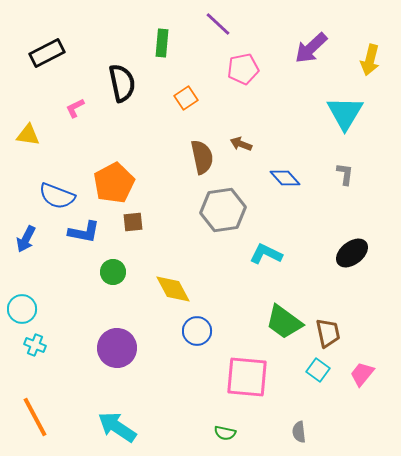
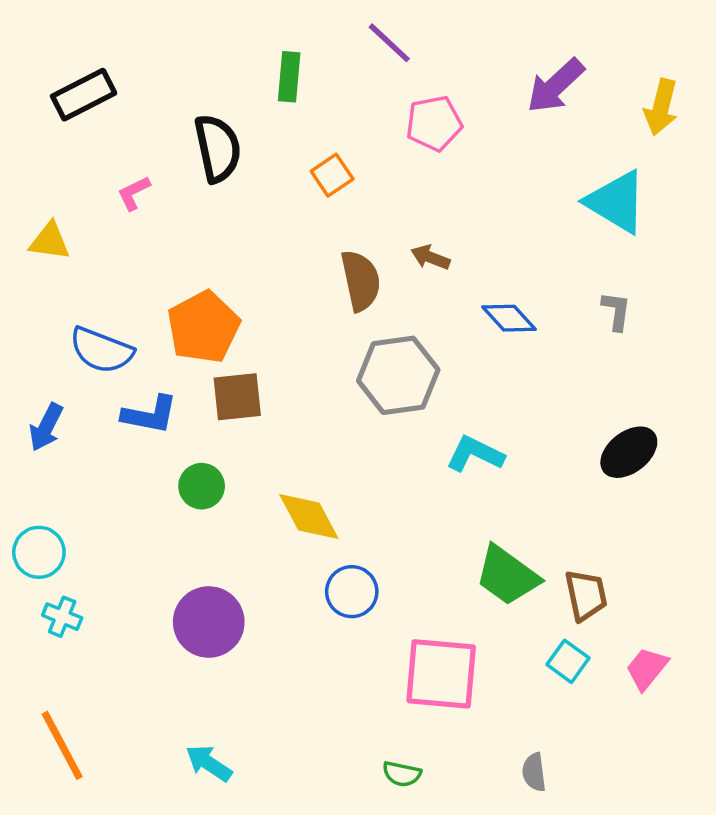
cyan triangle: (345, 113) -> (616, 202), turned -30
brown square: (133, 222) -> (237, 397), size x1.4
cyan arrow: (117, 427) -> (209, 763), size x0.7

